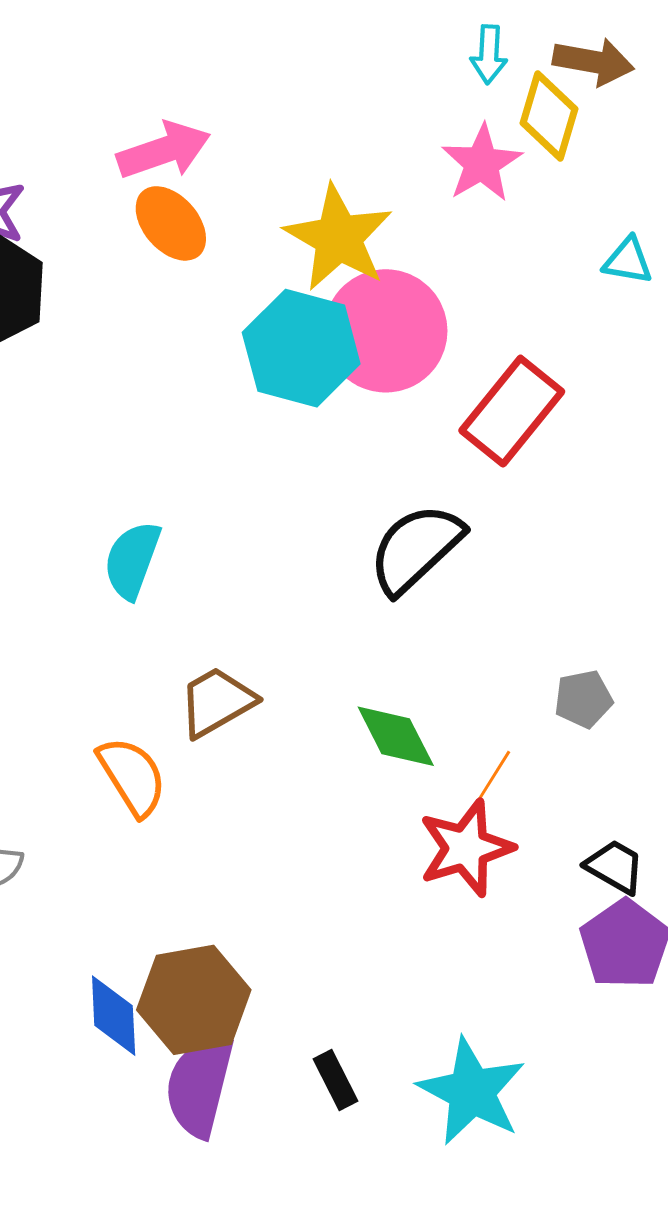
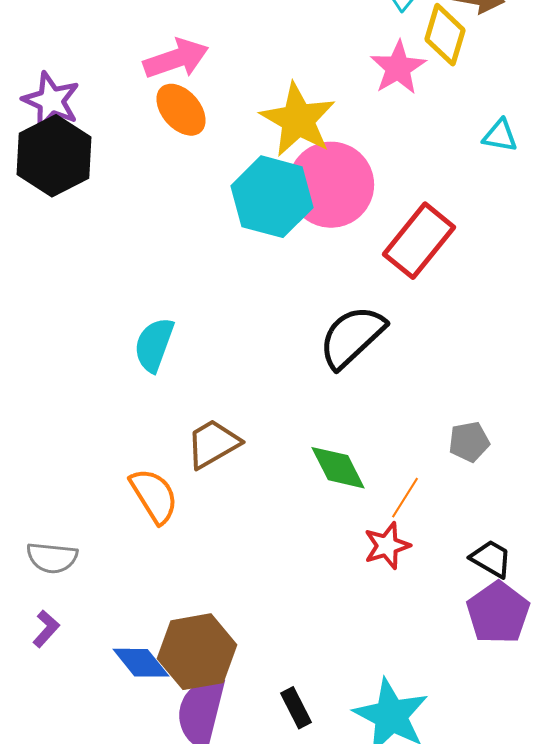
red star: (466, 848) -> (387, 546), size x0.7
blue diamond: (114, 1016) -> (141, 663), turned -36

